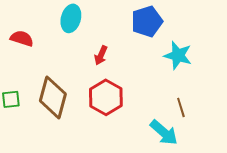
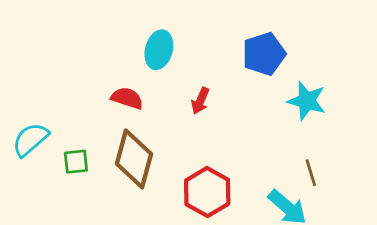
red semicircle: (22, 38) -> (127, 98), moved
red hexagon: (106, 97) -> (207, 192), moved

